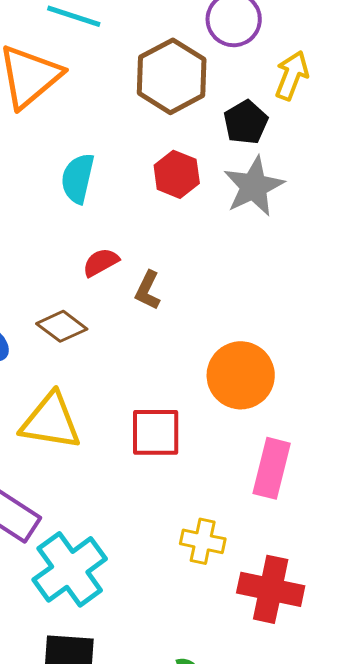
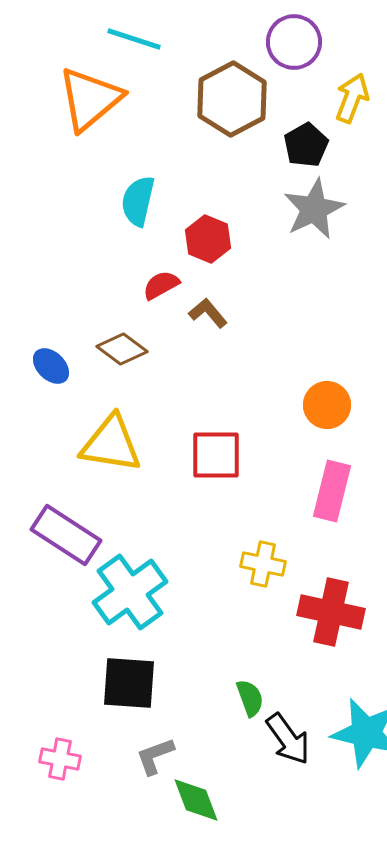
red hexagon: (177, 174) -> (208, 239), moved
brown L-shape: (148, 290) -> (208, 313), turned 114
orange circle: (241, 375) -> (327, 405), moved, size x0.7

